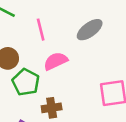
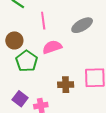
brown cross: (52, 108) -> (66, 85), moved

